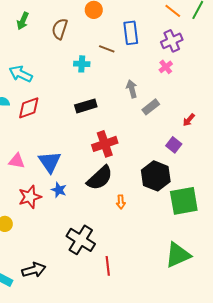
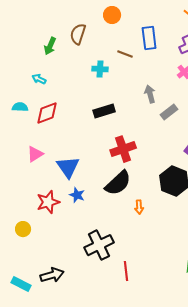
green arrow: (23, 21) -> (50, 46), moved
cyan arrow: (21, 74) -> (39, 79), size x0.6
pink triangle: (17, 161) -> (35, 154), moved, turned -42
black cross: (81, 240) -> (99, 245), turned 32

